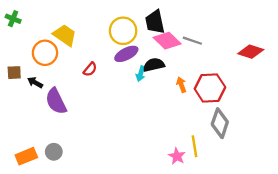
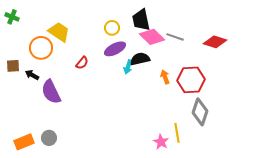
yellow circle: (123, 31) -> (112, 28), size x0.6
red diamond: (251, 52) -> (215, 42), moved

